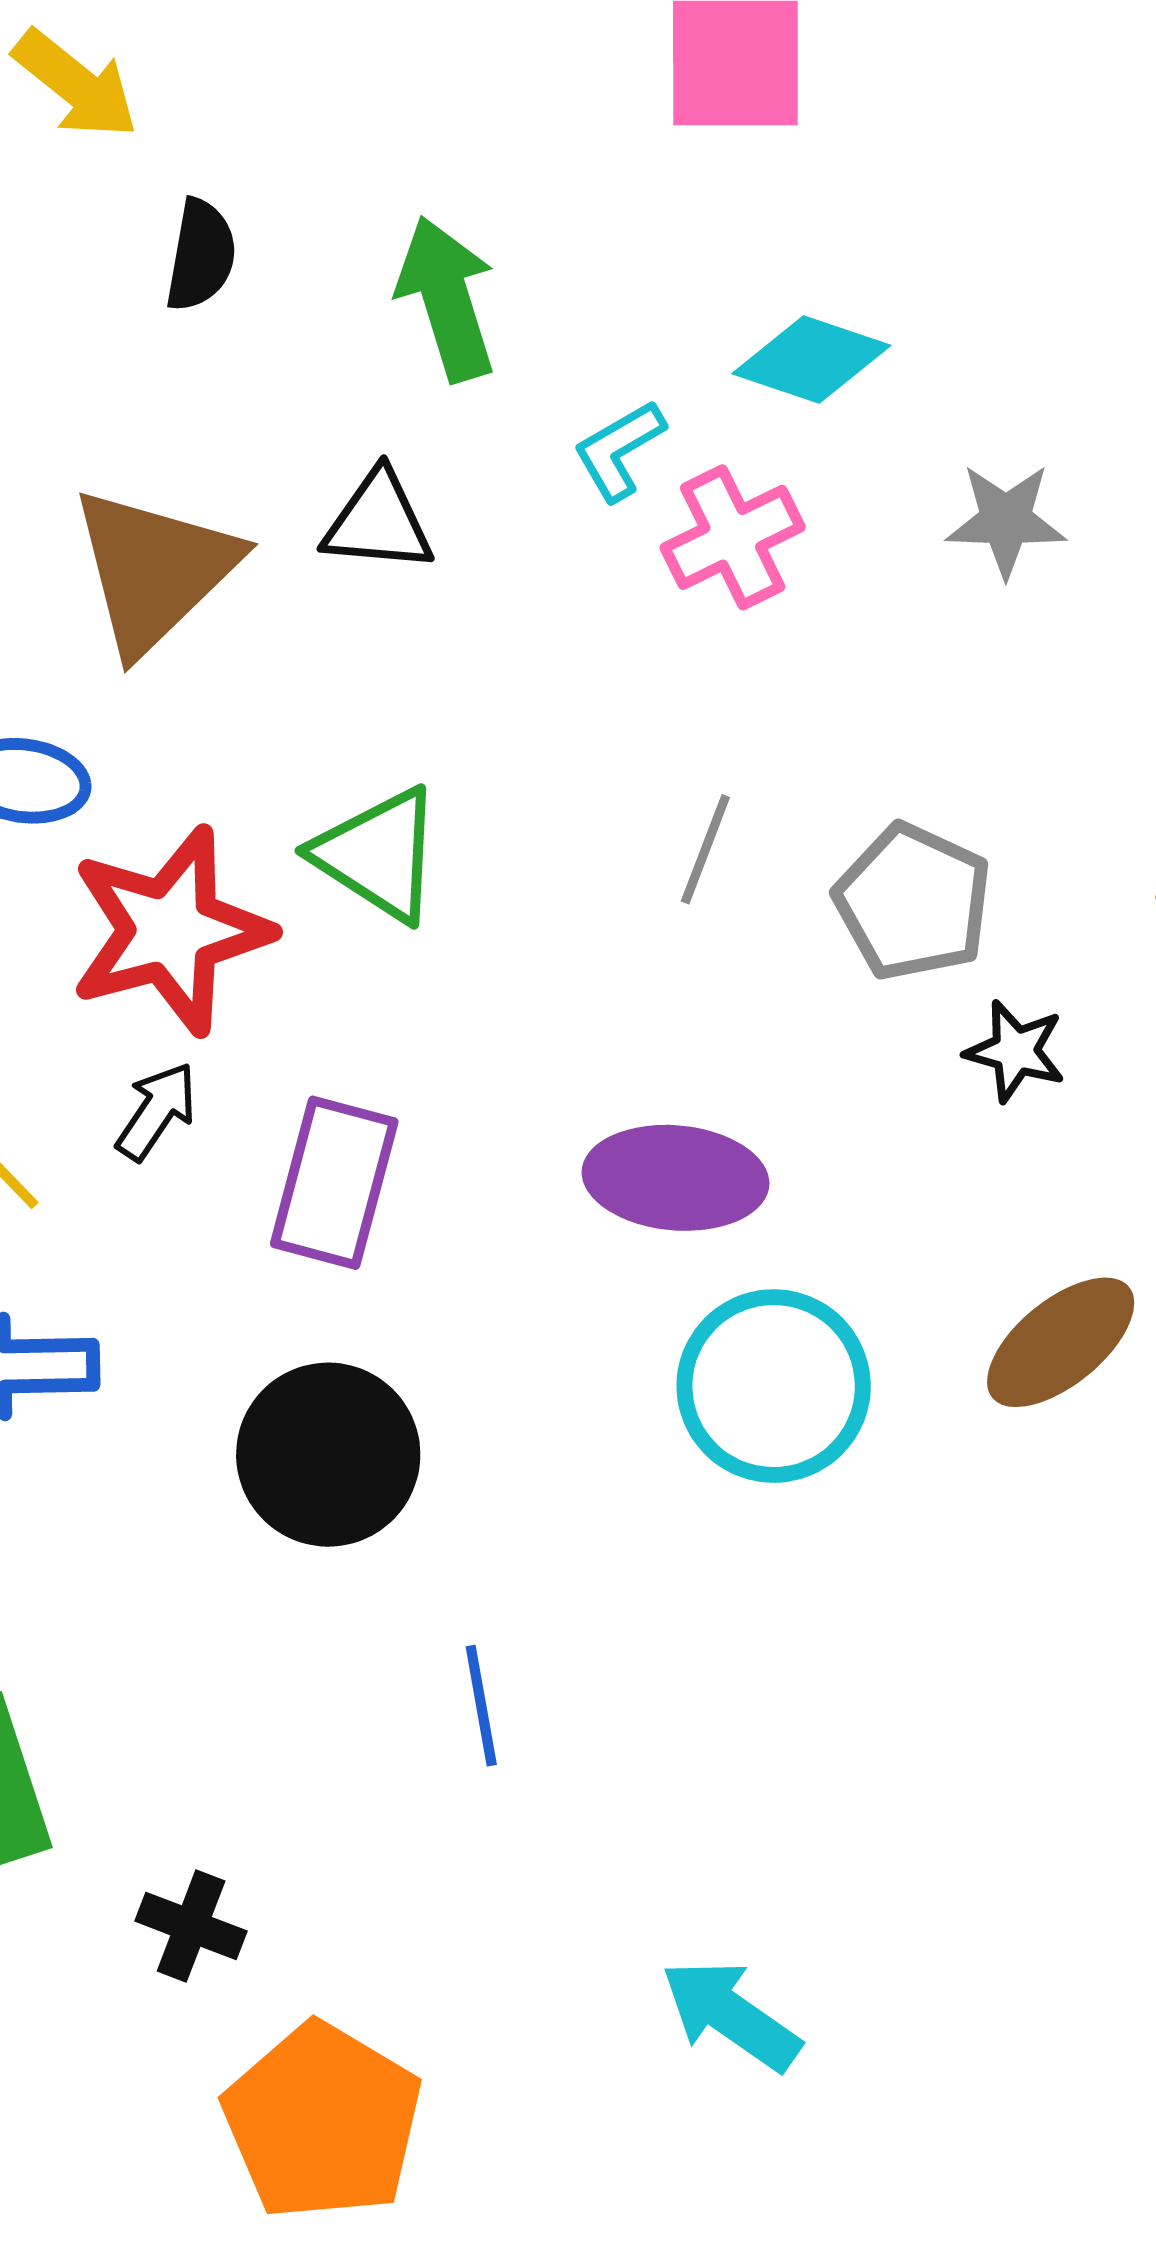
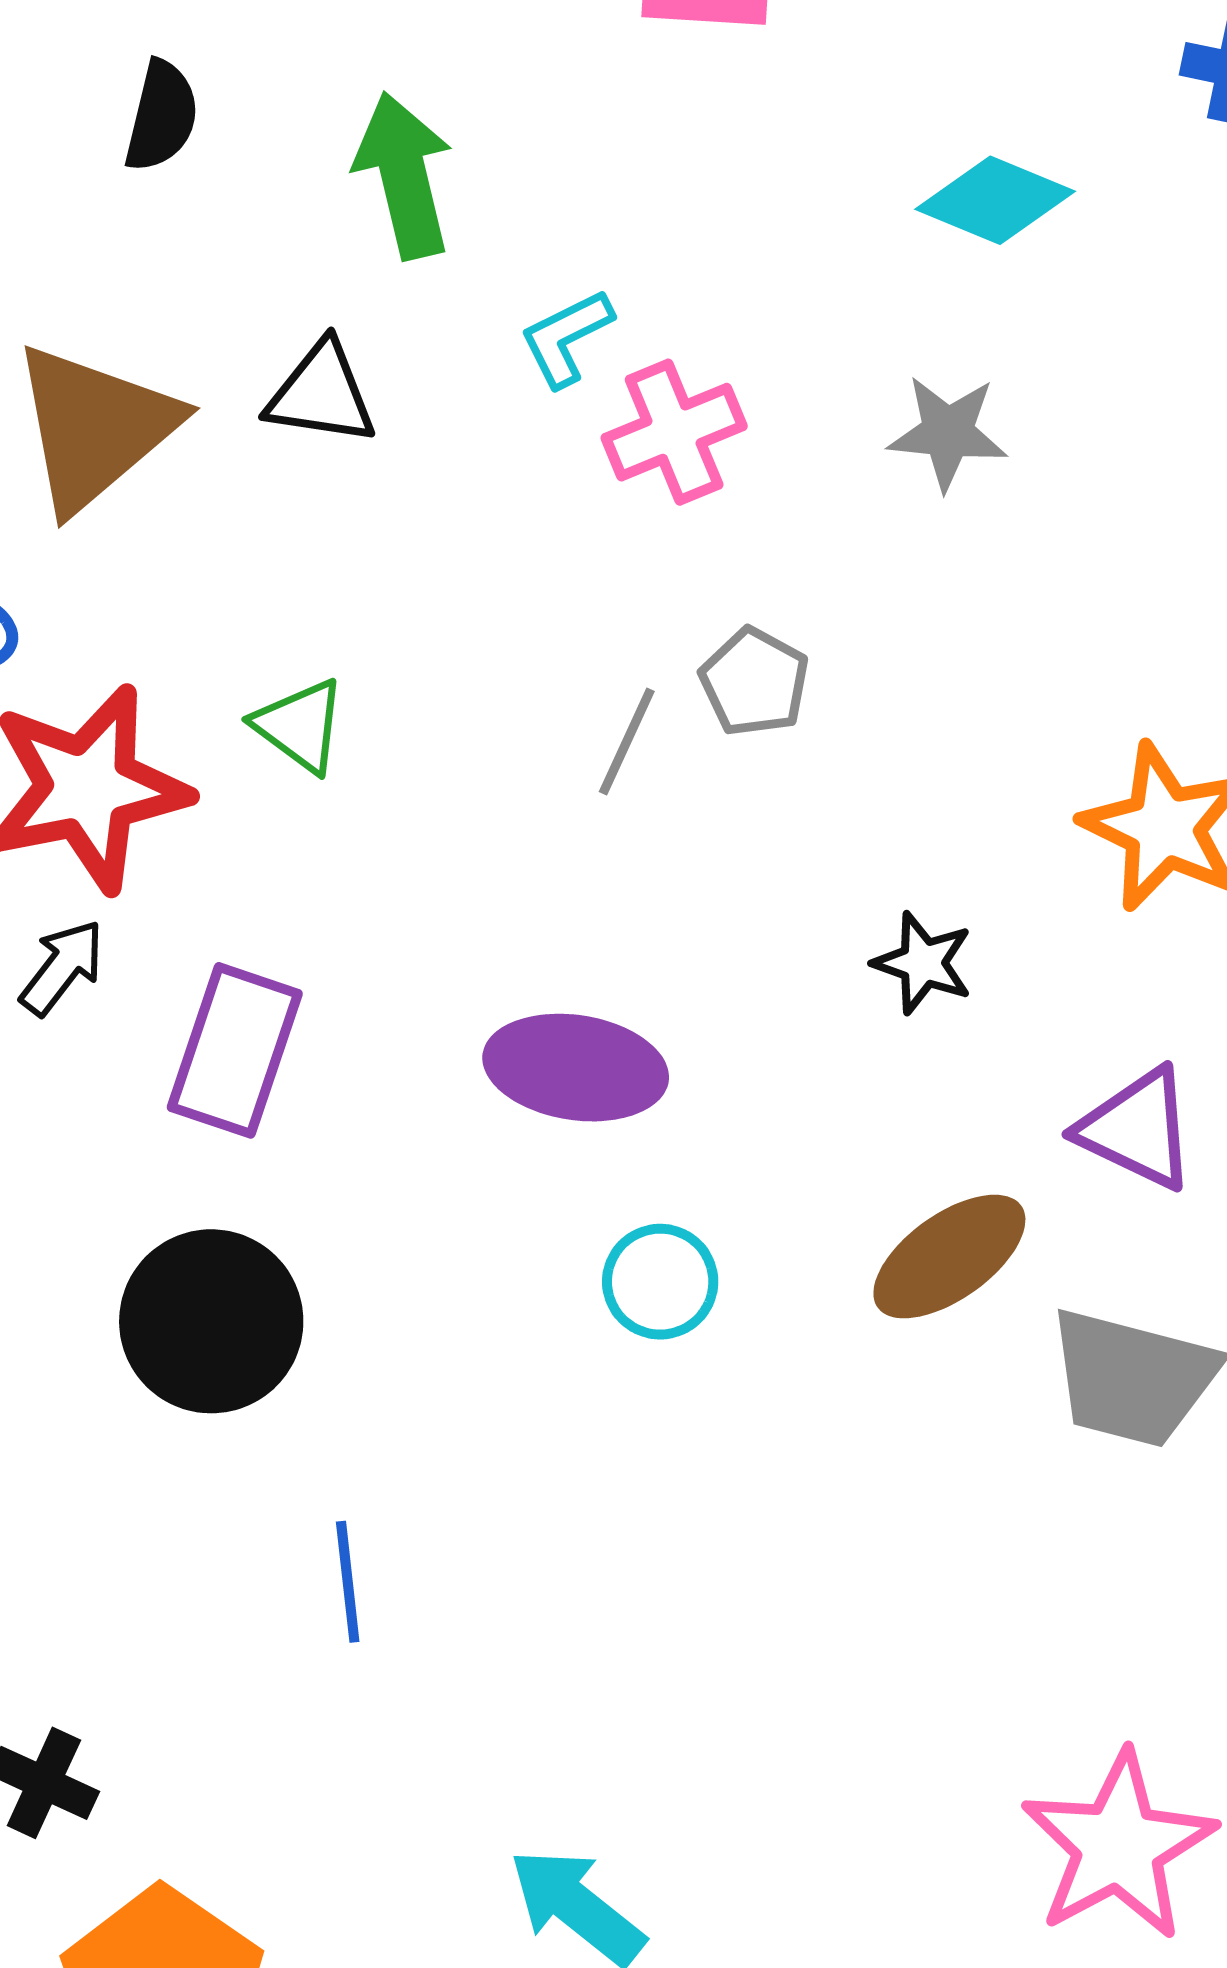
cyan diamond: (811, 359) -> (995, 200), moved
green triangle: (378, 855) -> (300, 726), size x0.7
gray pentagon: (913, 902) -> (754, 682), moved, size x0.7
cyan circle: (774, 1386) -> (660, 1282), size x0.6

